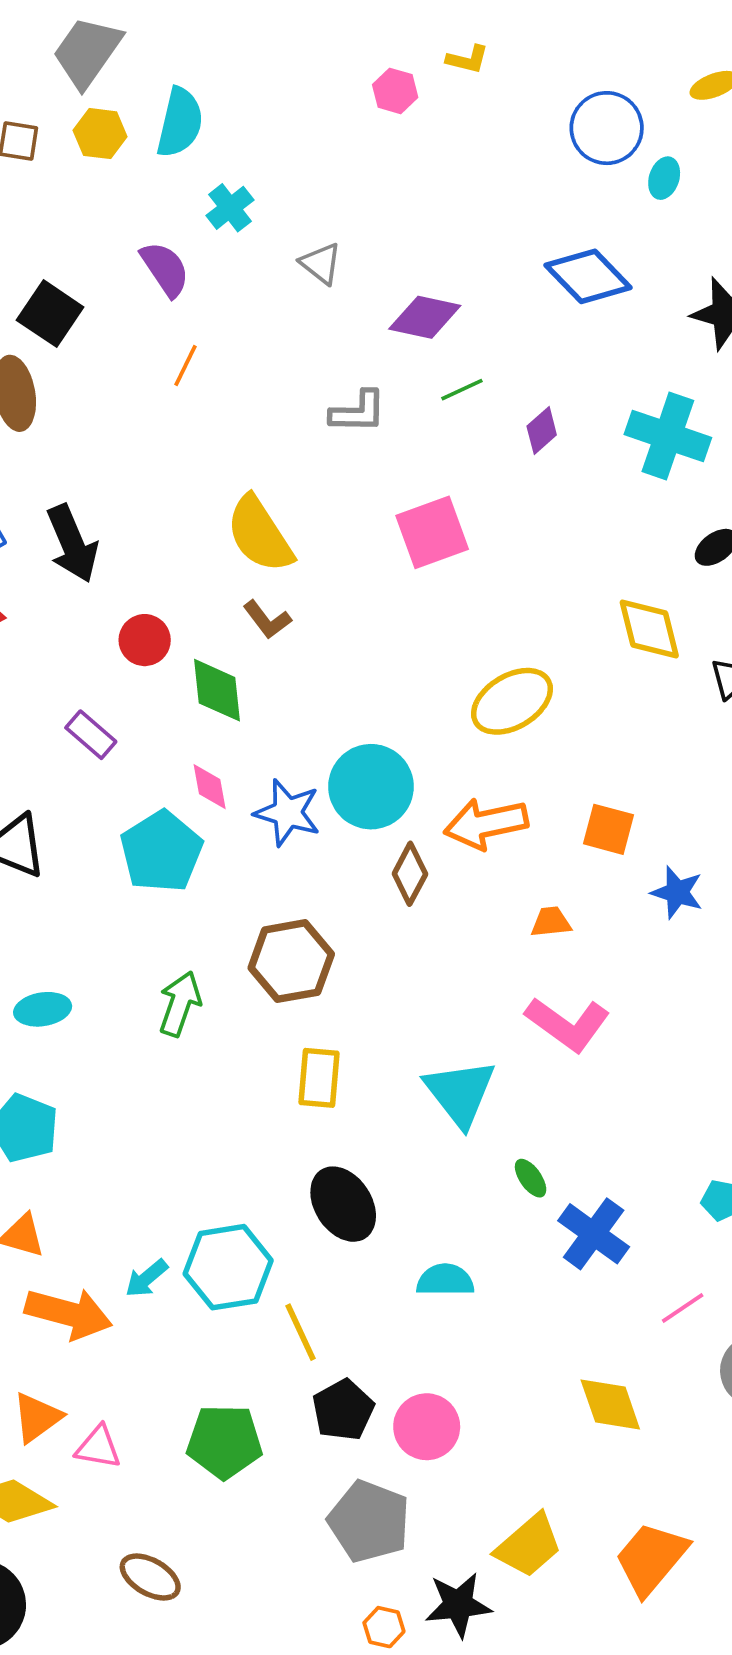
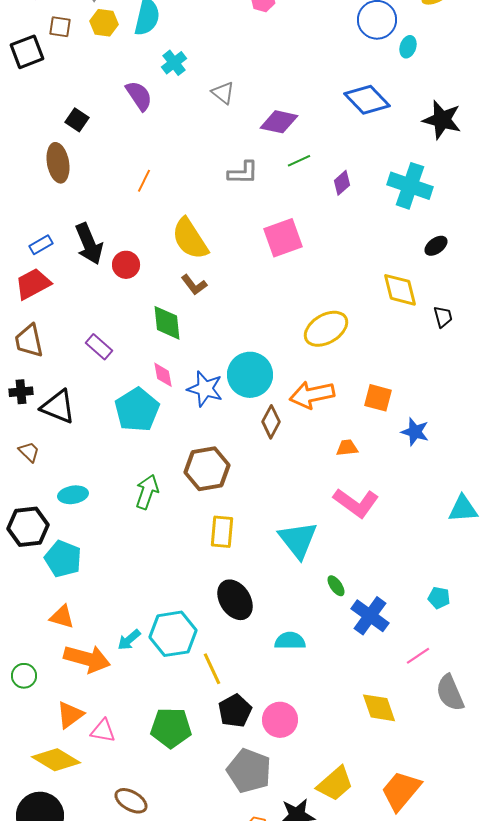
black square: (50, 314) -> (77, 120), size x0.7
orange line: (185, 365) -> (144, 181), moved
red circle: (145, 640) -> (126, 265), moved

